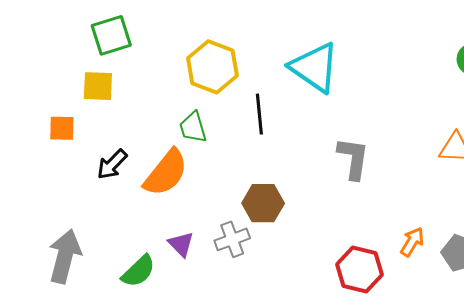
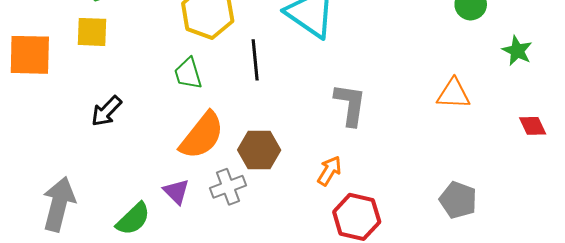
orange square: (62, 128) -> (30, 55), moved, size x1.6
orange semicircle: (166, 173) -> (202, 136), moved
orange arrow: (412, 242) -> (329, 171), moved

